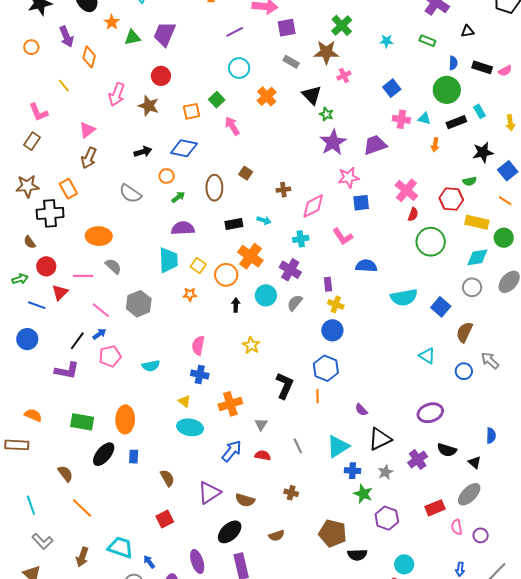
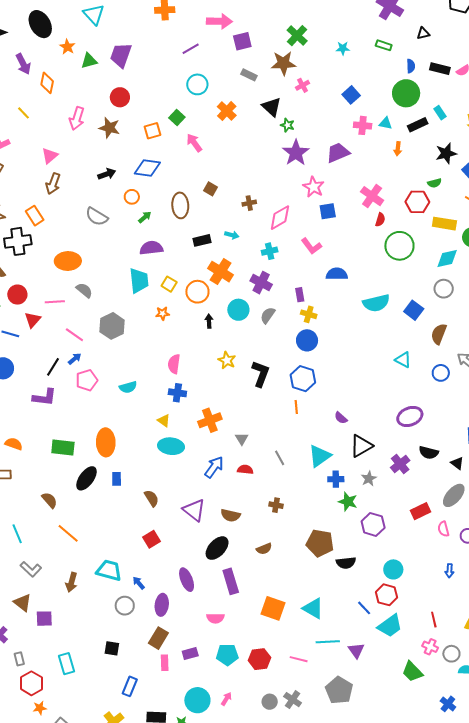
pink star: (349, 178) -> (314, 187), turned -30
black L-shape: (285, 386) -> (261, 374), moved
purple triangle: (209, 493) -> (194, 510), turned -45

